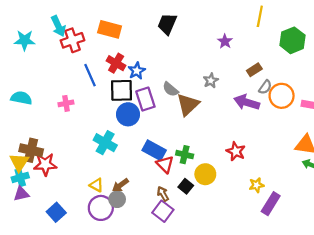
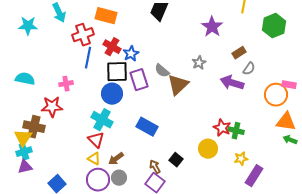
red cross: (72, 40) -> (83, 35), moved
purple star: (225, 41) -> (212, 27), size x1.5
blue line: (90, 75) -> (88, 58), turned 35
orange circle: (282, 96) -> (276, 95), moved
blue circle: (128, 114) -> (112, 94), moved
green cross: (185, 155) -> (236, 131), moved
red star: (45, 164) -> (52, 107), moved
red triangle: (165, 164) -> (96, 140), moved
yellow circle: (205, 174) -> (208, 149), moved
gray circle: (117, 199) -> (119, 178), moved

